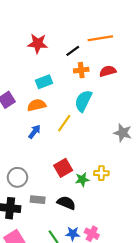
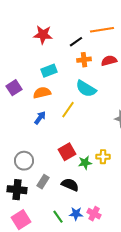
cyan semicircle: (83, 101) -> (86, 89), turned -85
gray rectangle: (38, 200) -> (43, 182), turned -64

